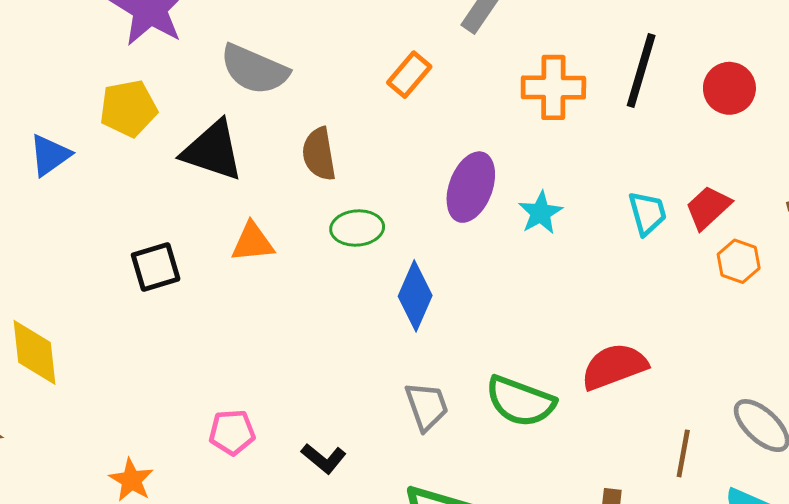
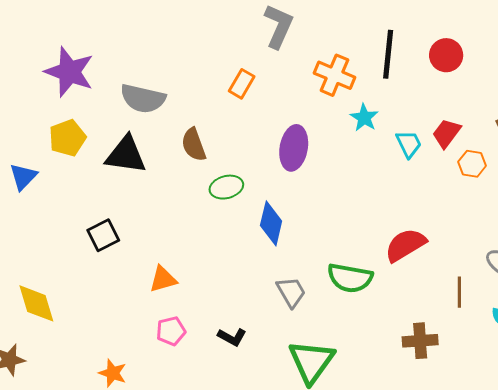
orange cross: (553, 87) -> (334, 75), turned 33
cyan star: (541, 213) -> (364, 118), moved
orange triangle: (252, 242) -> (163, 279), moved

